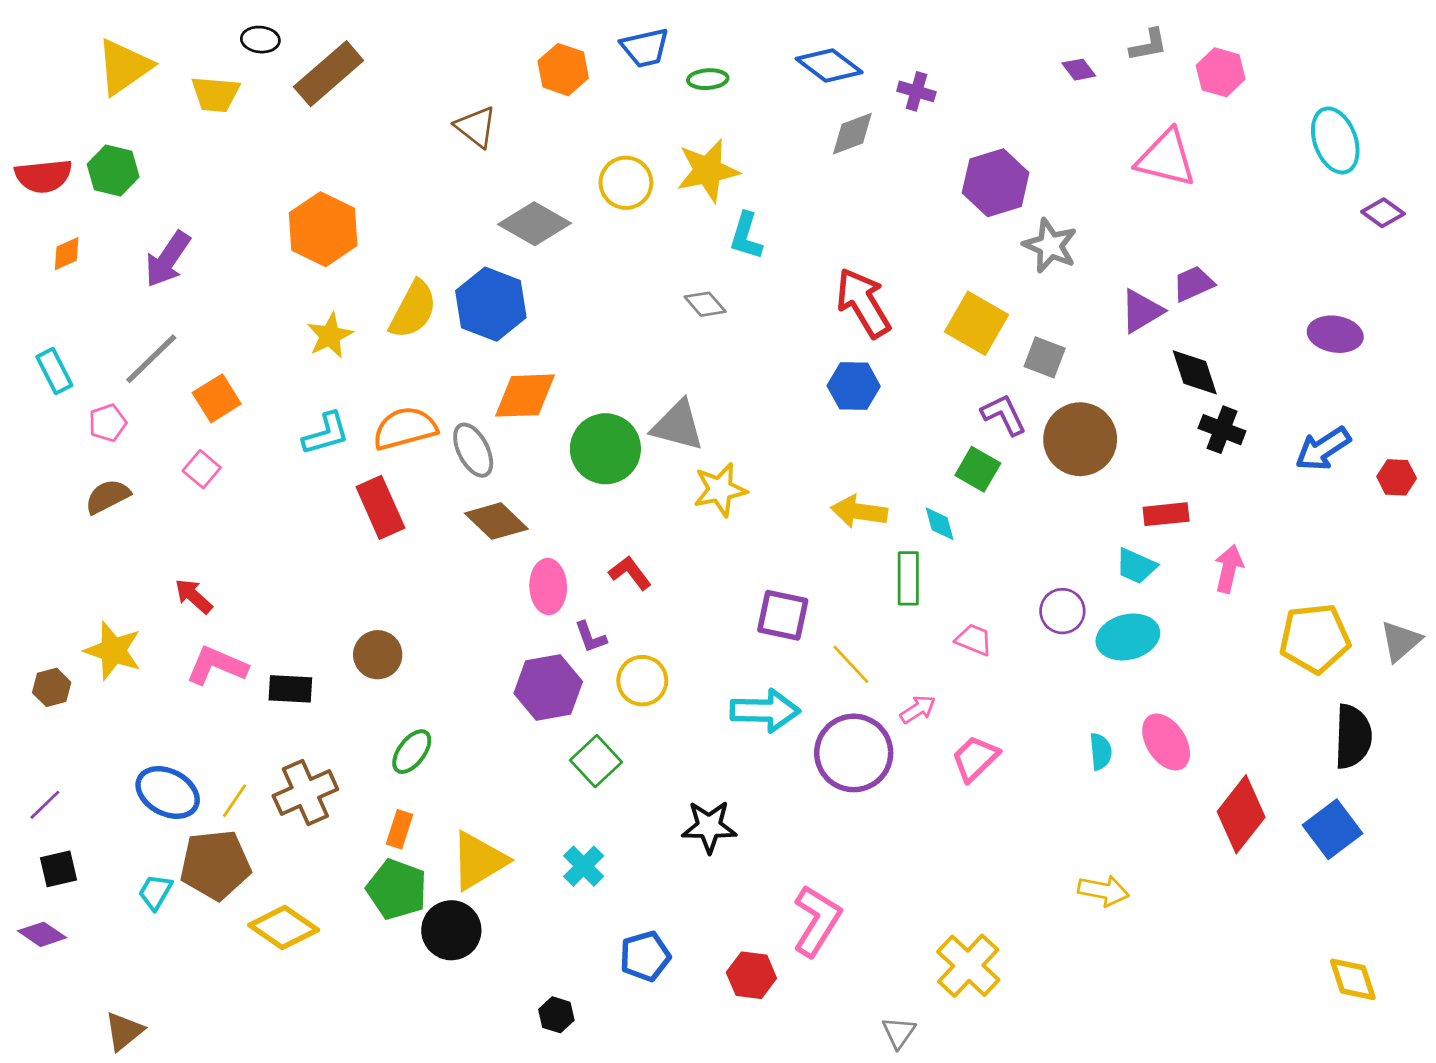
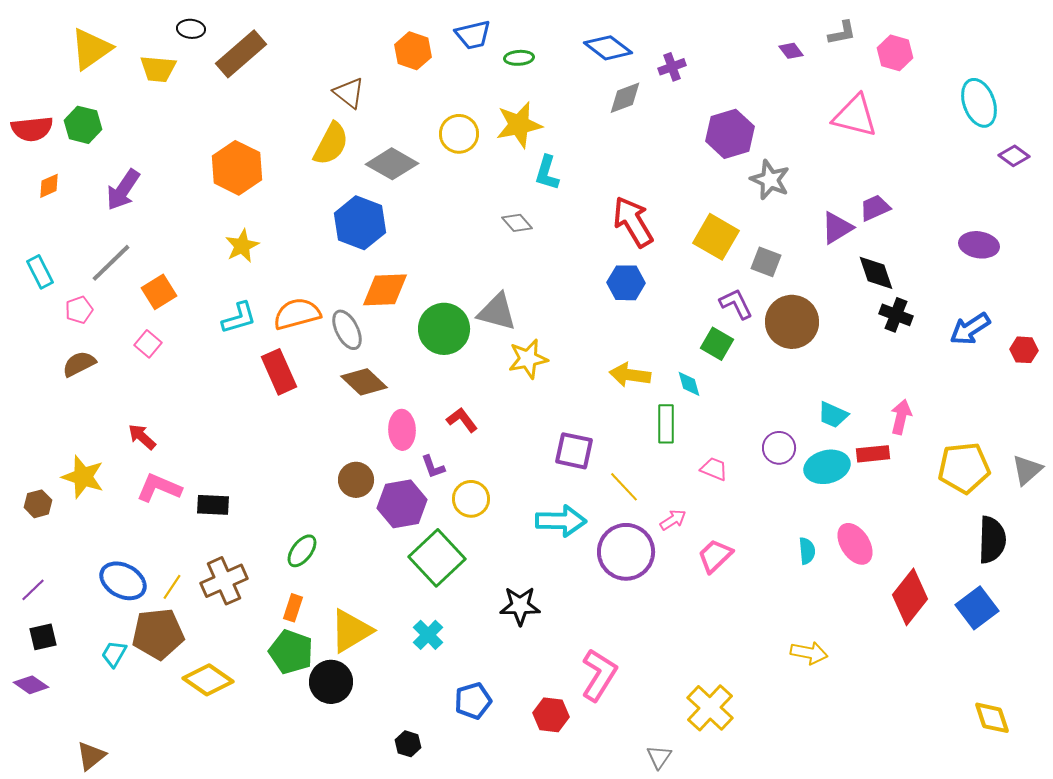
purple cross: (916, 91) -> (672, 67), turned -36
yellow semicircle: (413, 310) -> (331, 144), moved
red rectangle: (1166, 514) -> (873, 454), moved
brown circle: (378, 655) -> (356, 480), moved
green square: (596, 761) -> (437, 558), size x1.5

